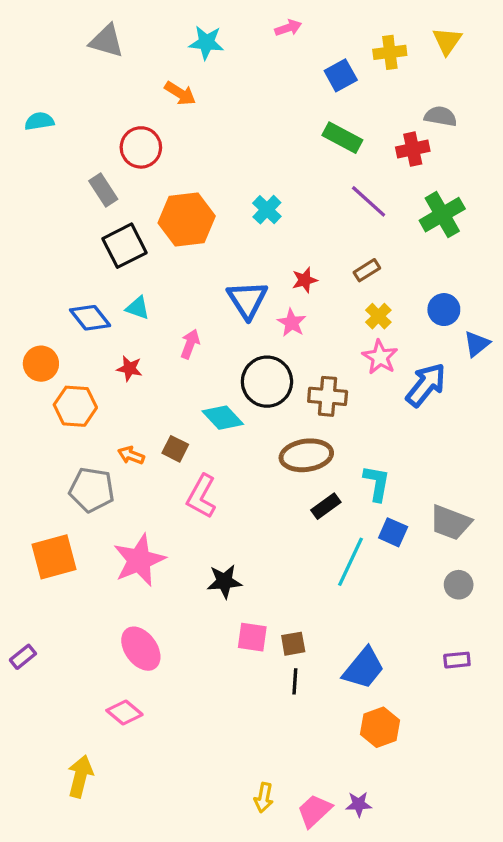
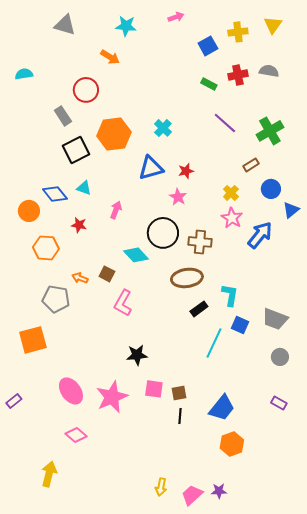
green rectangle: (342, 138) -> (209, 84), size x0.7
red cross: (413, 149) -> (238, 75), moved
brown rectangle: (367, 270) -> (251, 165), moved
blue triangle: (247, 300) -> (151, 168), moved, turned 48
orange circle: (41, 364) -> (29, 211), moved
pink star: (139, 560) -> (112, 397), moved
pink ellipse: (141, 649) -> (71, 391), moved
purple rectangle: (457, 660) -> (279, 403), turned 35

